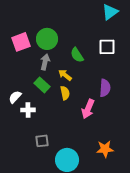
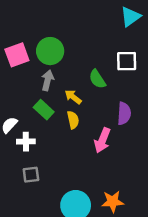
green semicircle: (77, 55) -> (97, 79), moved
gray square: (42, 141) -> (31, 175), moved
orange star: (105, 149) -> (113, 201), moved

